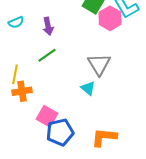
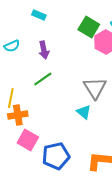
pink square: (47, 116) -> (28, 140), moved

